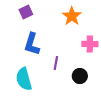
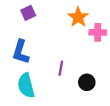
blue L-shape: (32, 44) -> (21, 52), moved
pink cross: (90, 44) -> (98, 32), moved

